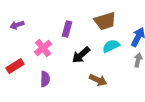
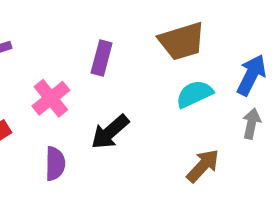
black arrow: (81, 55) -> (110, 132), moved
brown arrow: (98, 80) -> (203, 166), moved, turned -72

